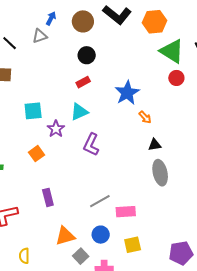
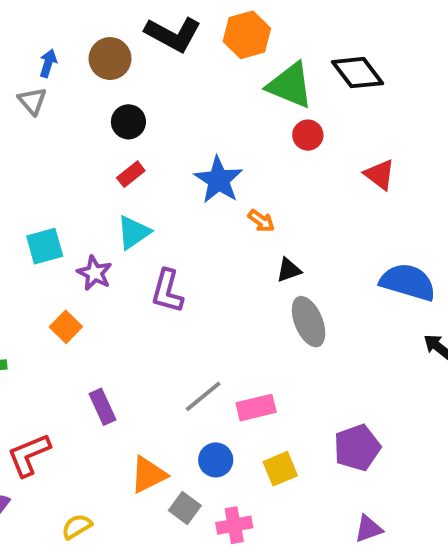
gray triangle: (40, 36) -> (32, 101), turned -42
purple pentagon: (181, 253) -> (357, 448), moved
yellow semicircle: (24, 256) -> (77, 527), turned 70

